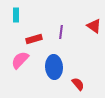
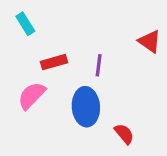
cyan rectangle: (16, 15) -> (25, 24), turned -32
purple line: (61, 32) -> (99, 65), moved

